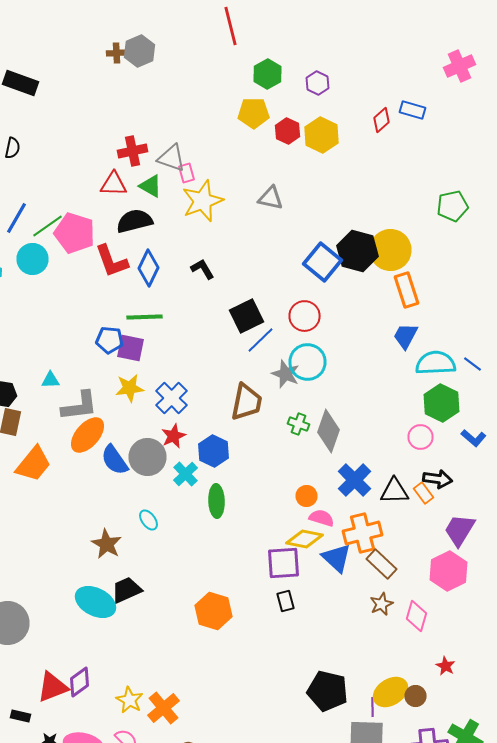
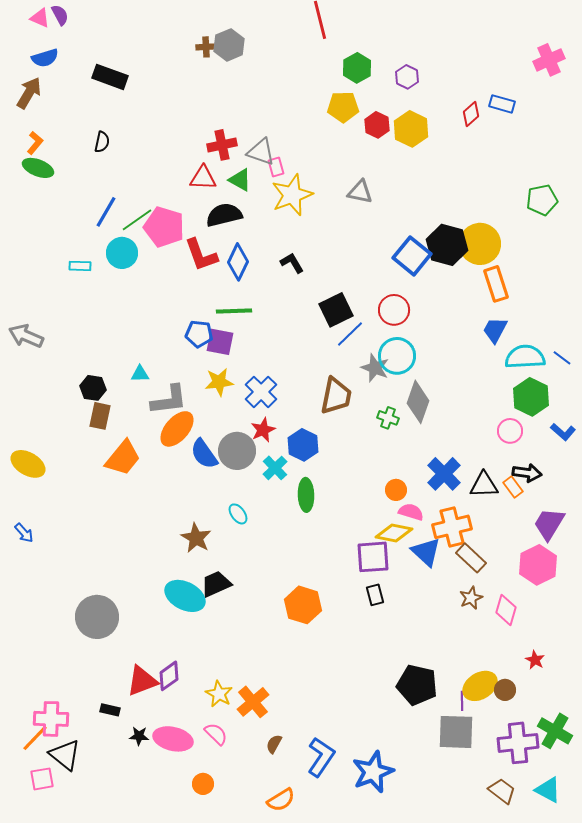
gray diamond: (328, 431) -> (418, 402), moved

